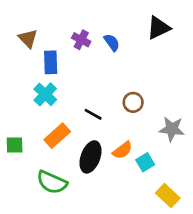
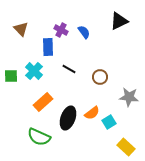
blue rectangle: (51, 62) -> (48, 47), moved
black line: (93, 114) -> (69, 69), moved
green square: (15, 145) -> (11, 76), moved

